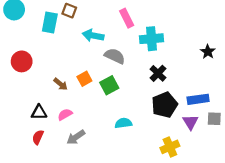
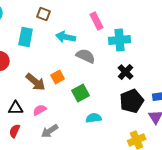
cyan rectangle: (50, 22) -> (26, 37), moved
brown arrow: (61, 84) -> (36, 82), size x1.5
green square: (109, 85) -> (81, 93), moved

